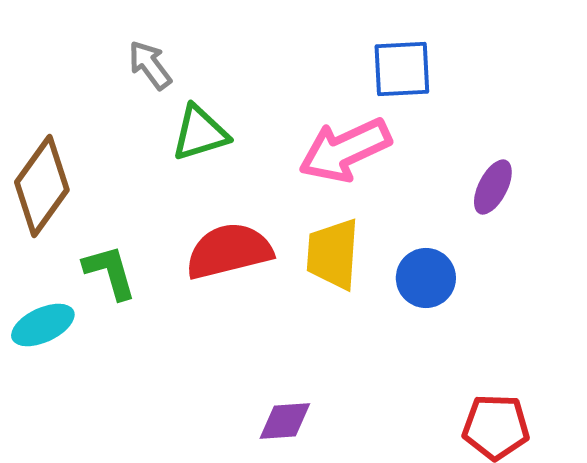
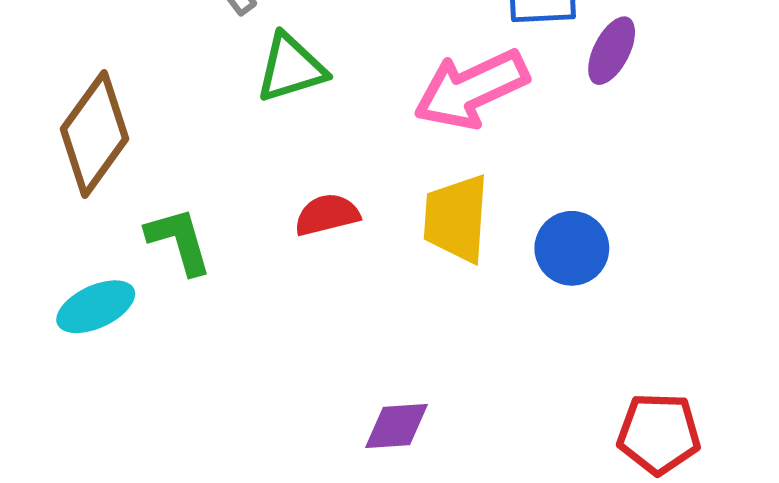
purple ellipse: (493, 187) -> (612, 51), moved
red semicircle: (229, 251) -> (327, 215), size x0.6

